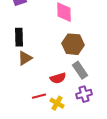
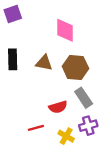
brown triangle: (25, 58) -> (44, 63), moved, turned 42
yellow cross: (57, 103) -> (66, 136), moved

